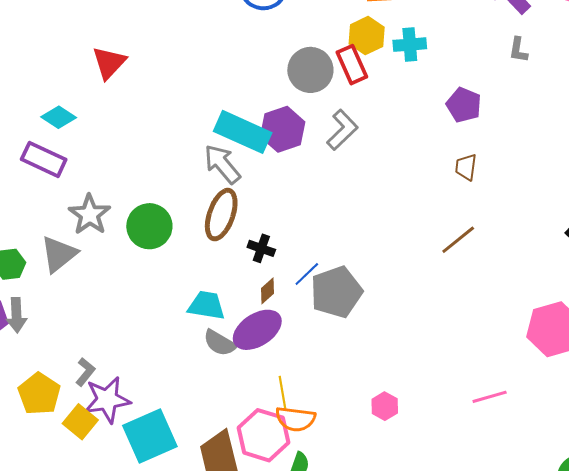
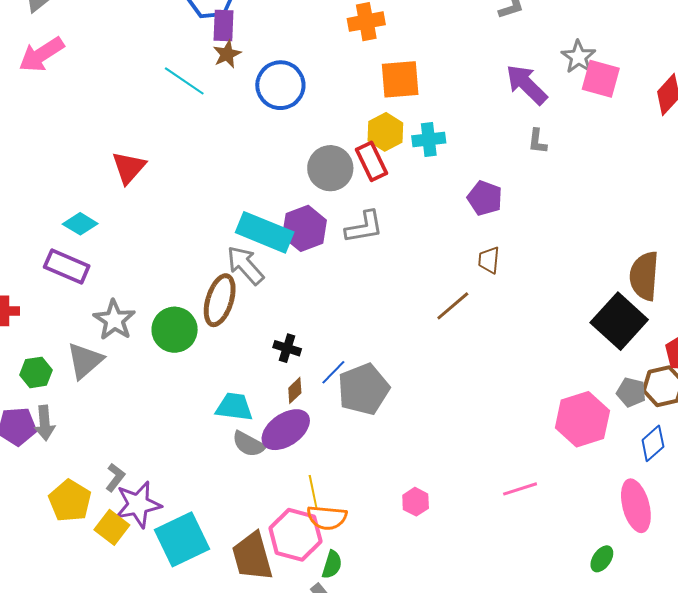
gray L-shape: (342, 130) -> (364, 227), turned 36
brown ellipse: (221, 215) -> (220, 300), moved
brown line: (458, 240) -> (453, 306), moved

